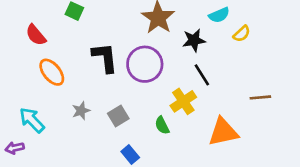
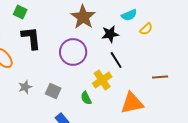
black L-shape: (105, 58) -> (31, 38), moved
gray square: (118, 116) -> (53, 91), turned -35

